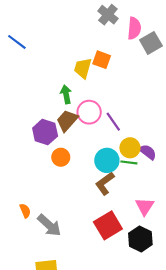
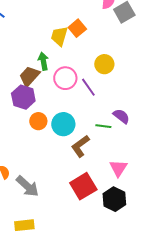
orange square: (102, 60) -> (77, 28), turned 30
brown trapezoid: (67, 121) -> (29, 76), moved
yellow circle: (130, 148) -> (104, 64), moved
cyan circle: (107, 160) -> (63, 124), moved

